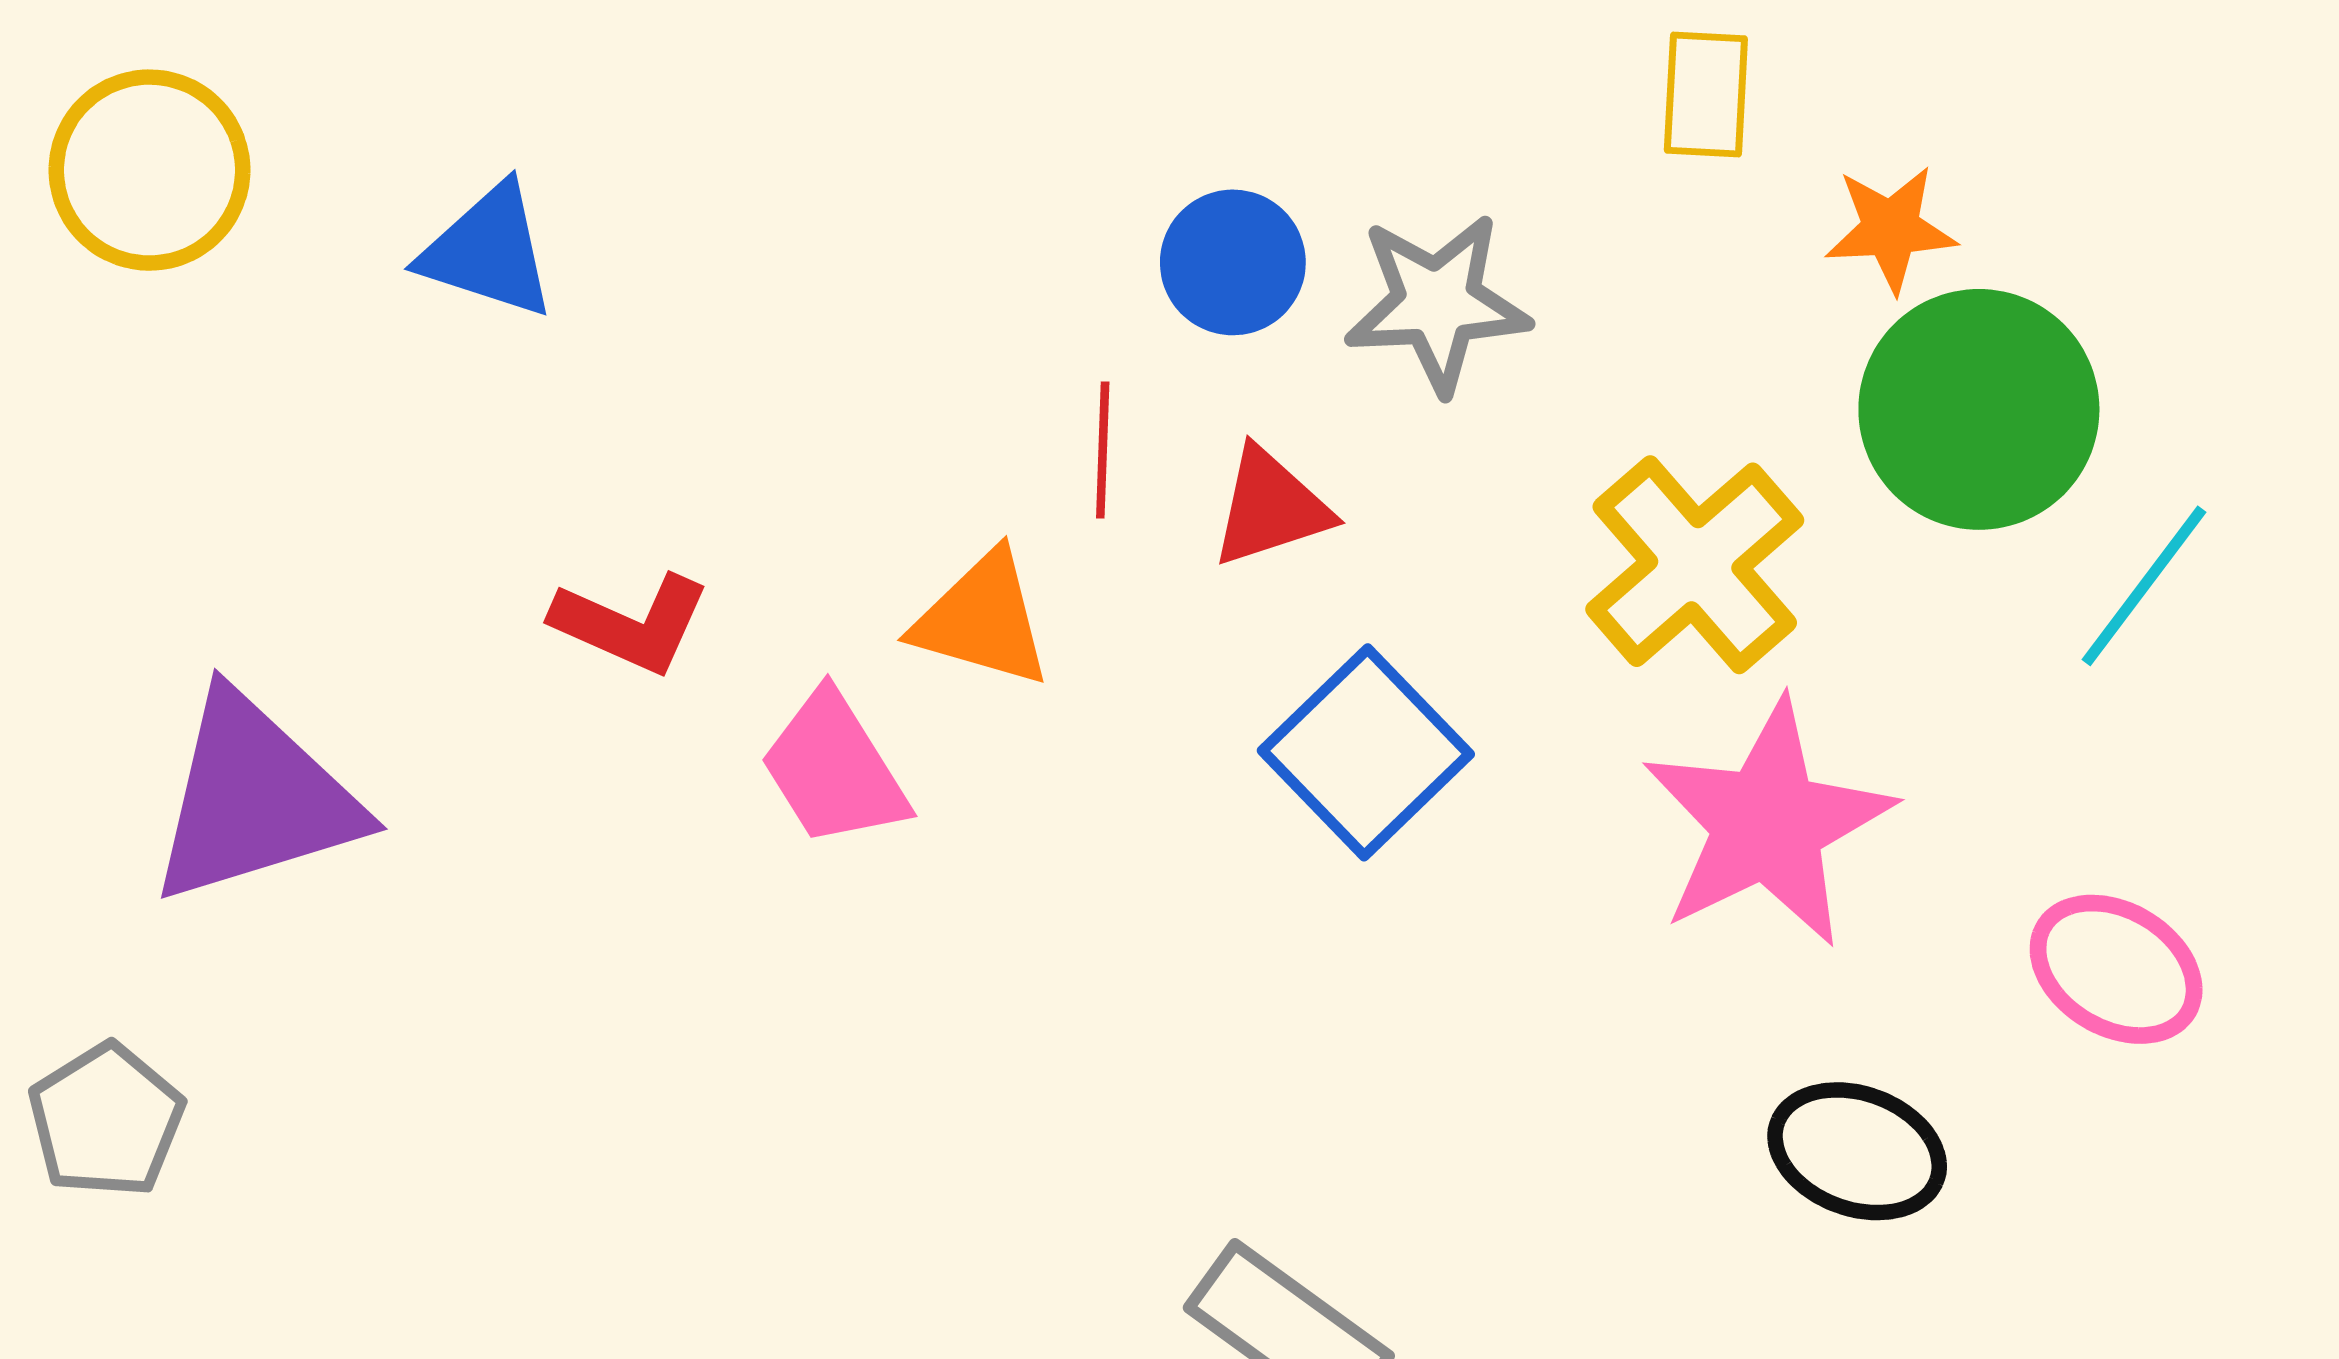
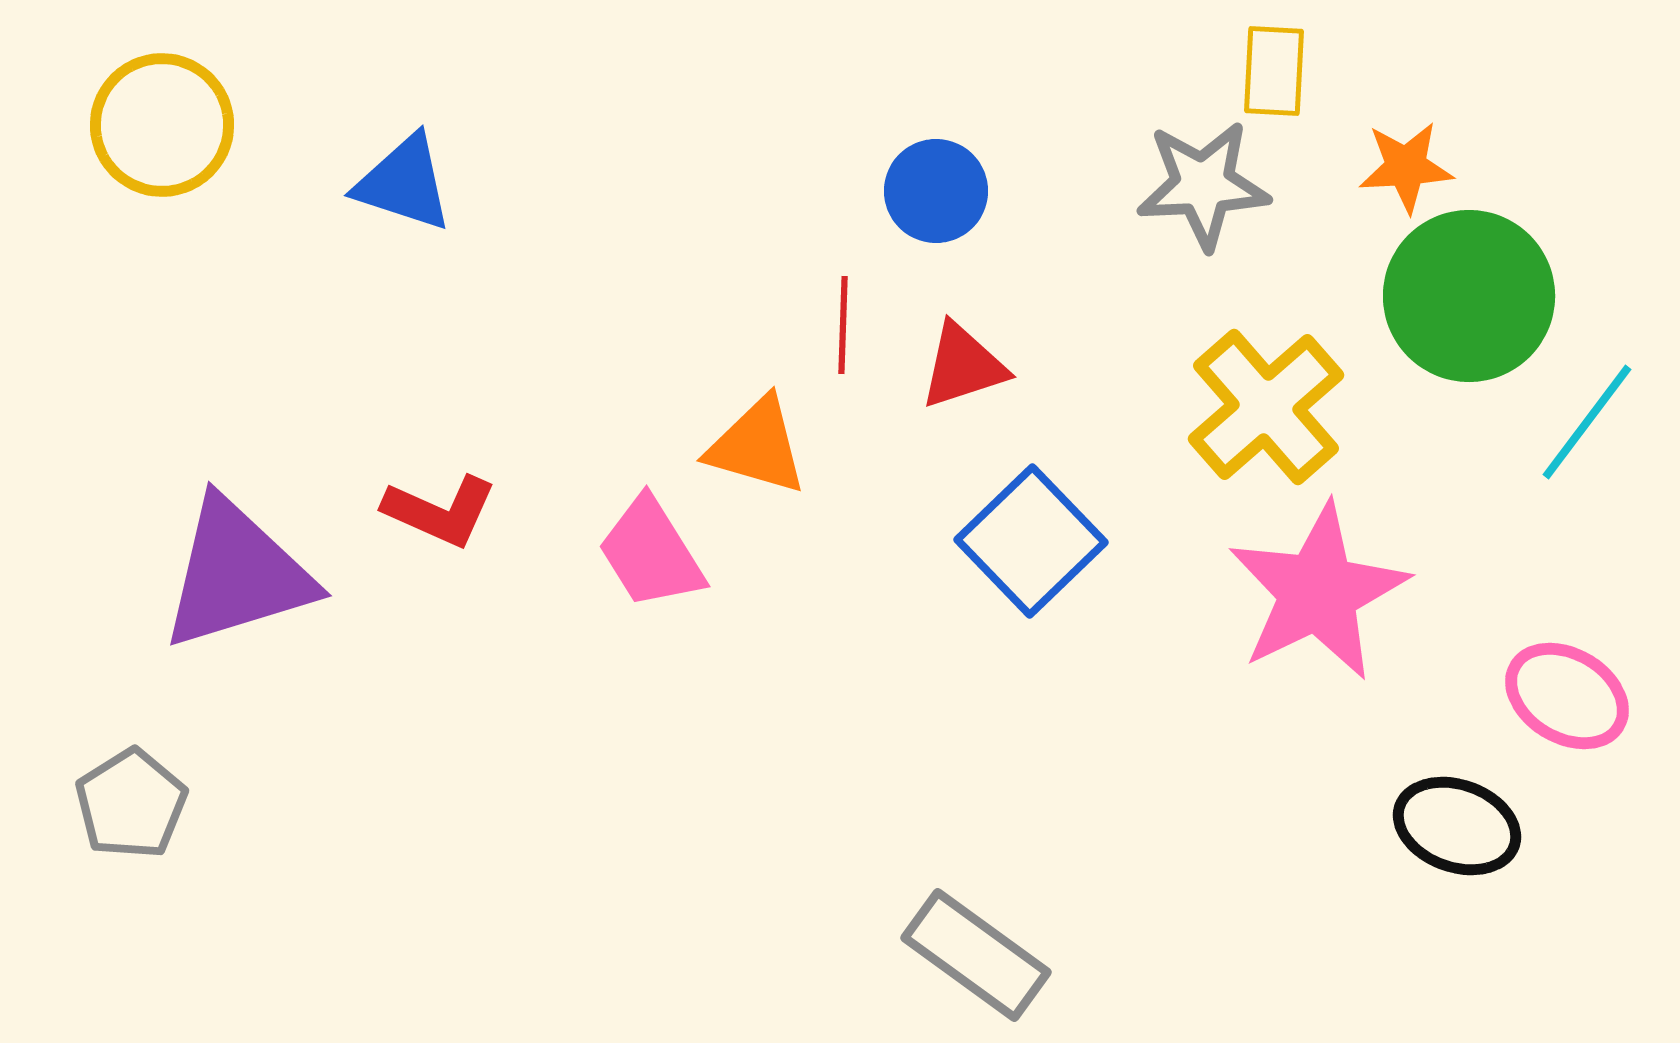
gray star: (1437, 303) -> (1203, 185), moved
red L-shape: (631, 624) -> (440, 511), moved
black ellipse: (1857, 1151) -> (1457, 826), moved

